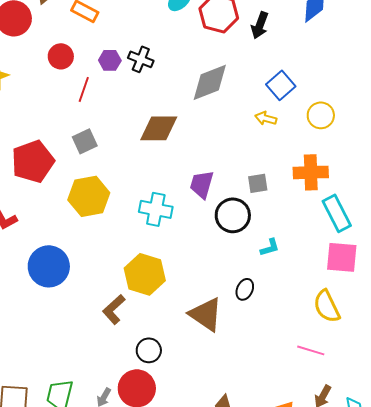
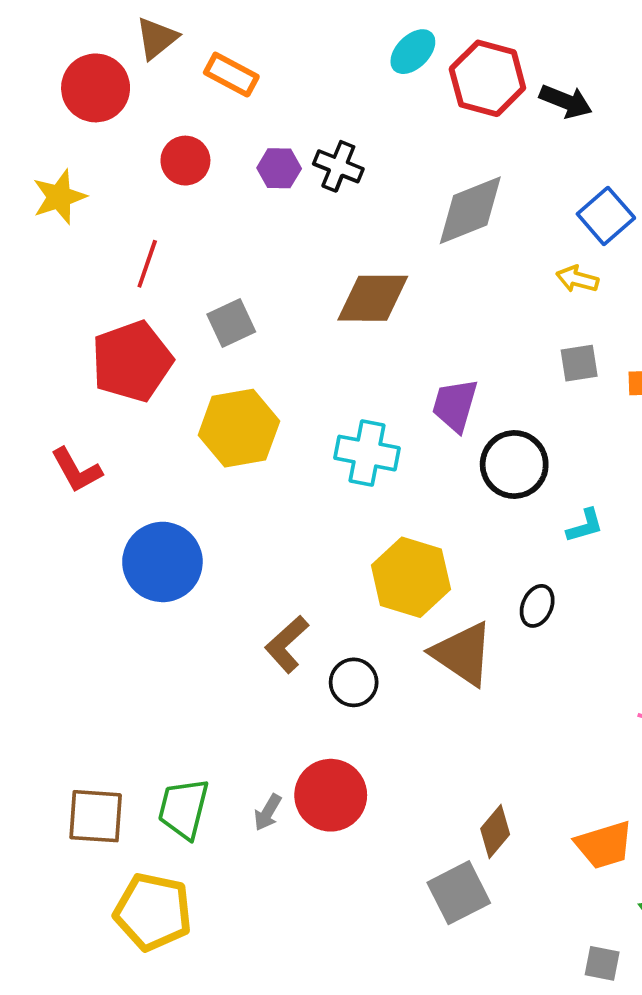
black arrow: (260, 25) -> (566, 101), turned -88
red line: (84, 89) -> (147, 264), moved
gray square: (258, 183) -> (579, 363), moved
yellow hexagon: (145, 274) -> (411, 577), moved
black circle: (149, 350) -> (354, 682), moved

